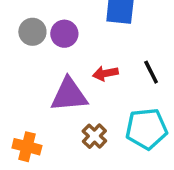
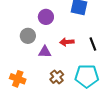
gray circle: (32, 32) -> (28, 36), moved
purple triangle: (69, 95) -> (45, 52), size x0.6

